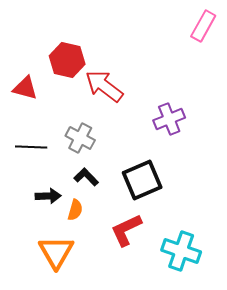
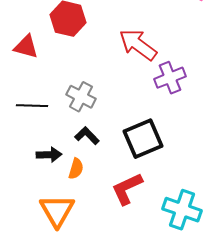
red arrow: (104, 86) -> (138, 45), moved

